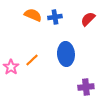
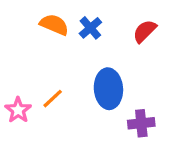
blue cross: (55, 17) -> (90, 28), turned -32
purple cross: (86, 87) -> (141, 123), moved

